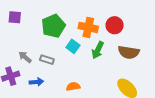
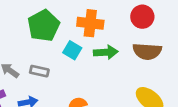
red circle: (115, 25) -> (142, 17), moved
green arrow: (98, 50) -> (106, 52), turned -114

